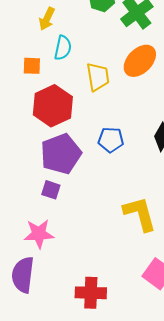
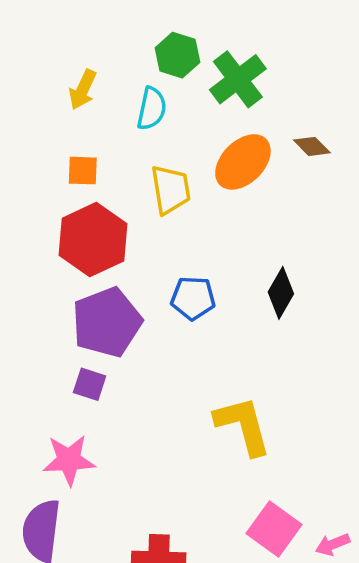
cyan semicircle: (63, 48) -> (152, 109), moved
orange square: (32, 66) -> (83, 171), moved

